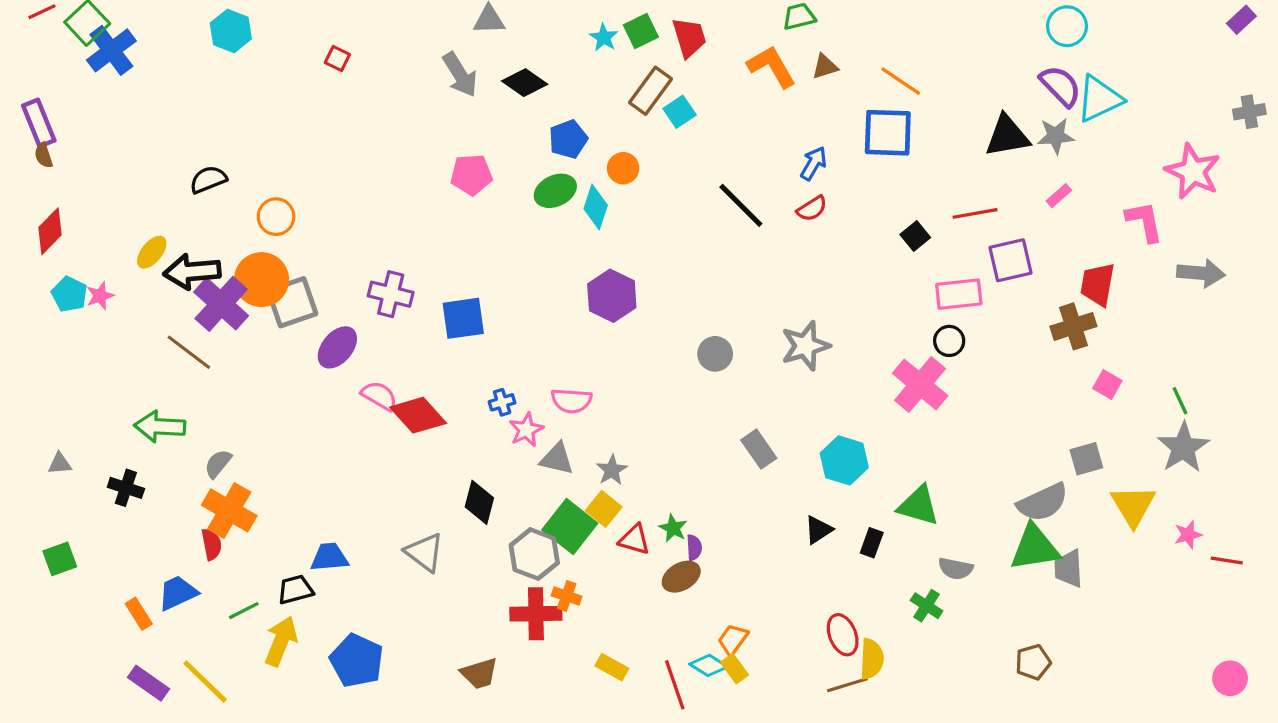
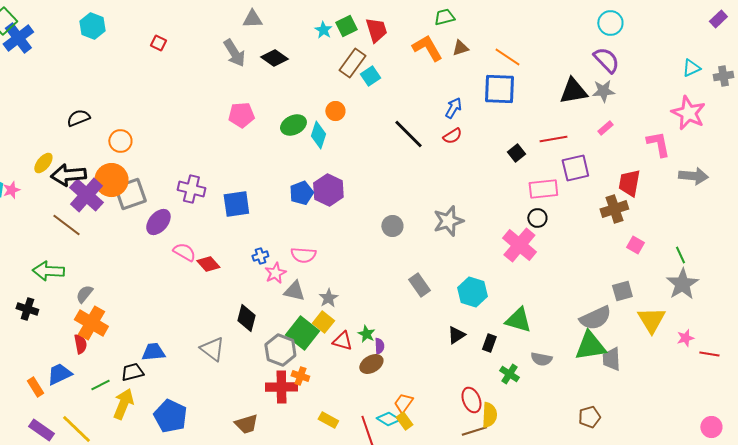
cyan triangle: (1099, 99) -> (691, 68), moved, size x0.6
blue pentagon: (568, 139) -> (301, 193), moved
red diamond: (418, 415) -> (208, 264), size x0.7
green cross: (927, 606) -> (509, 374), moved

